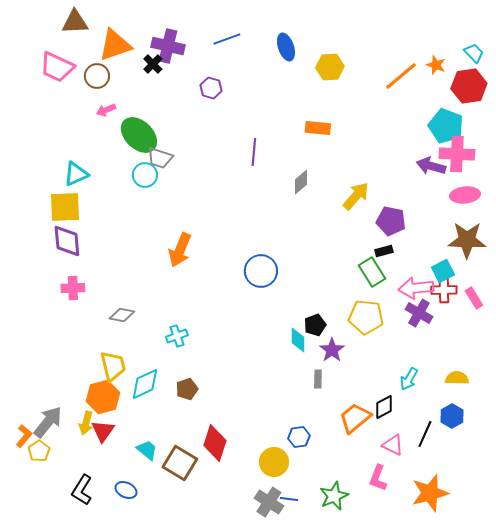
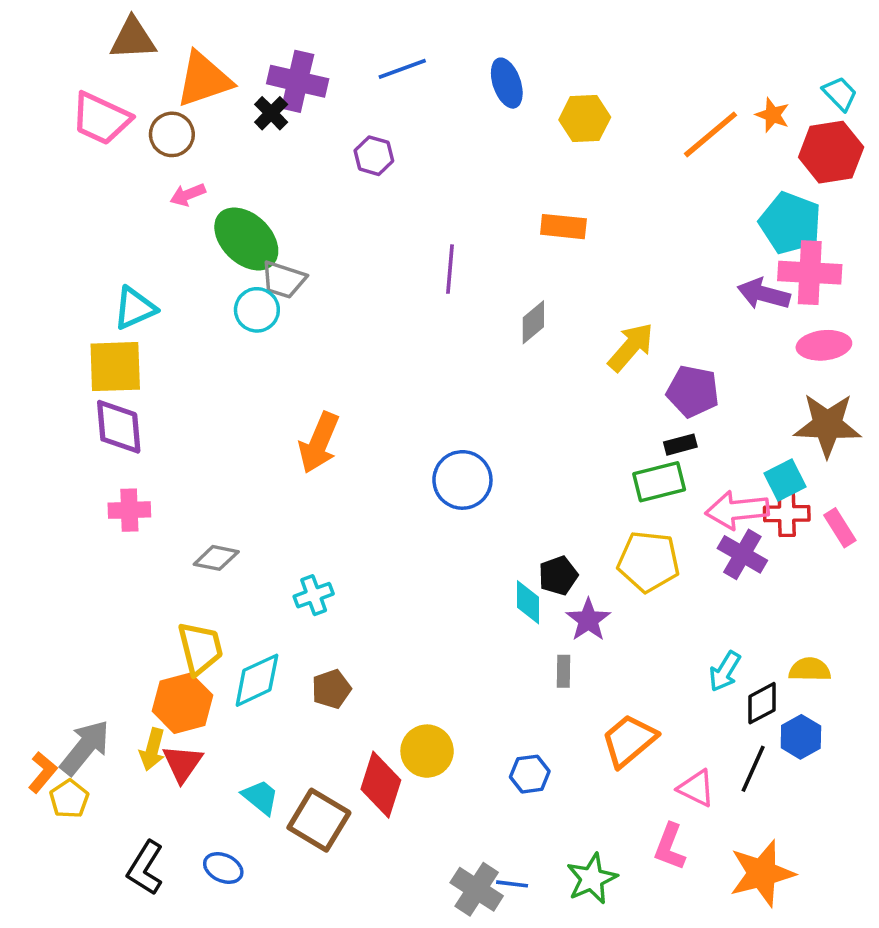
green rectangle: (372, 272) -> (659, 482), turned -72
black diamond: (384, 407) -> (762, 703), moved
yellow circle: (274, 462) -> (427, 751), moved

